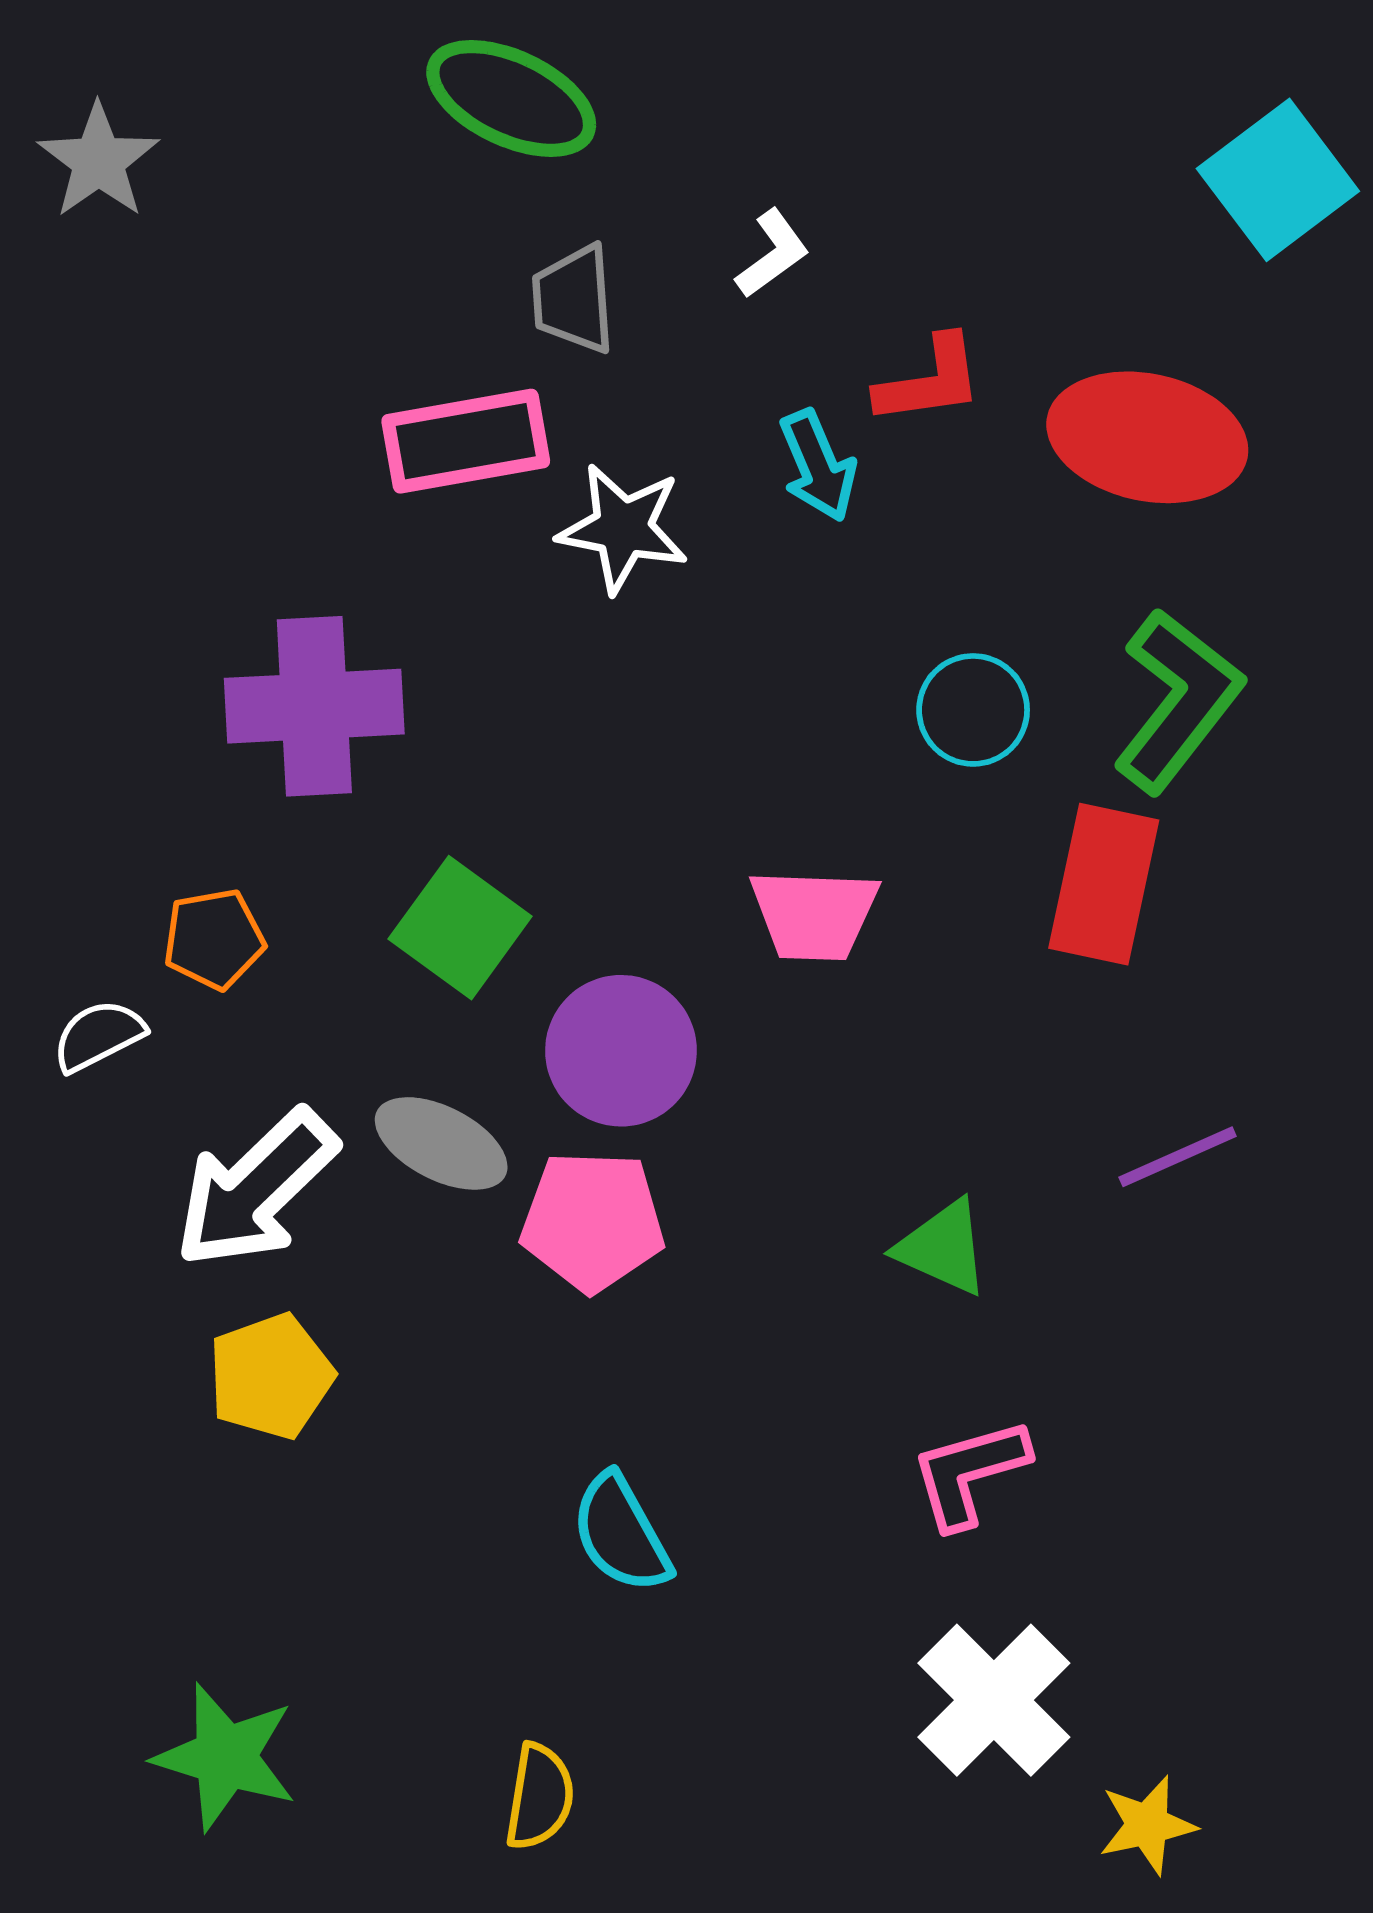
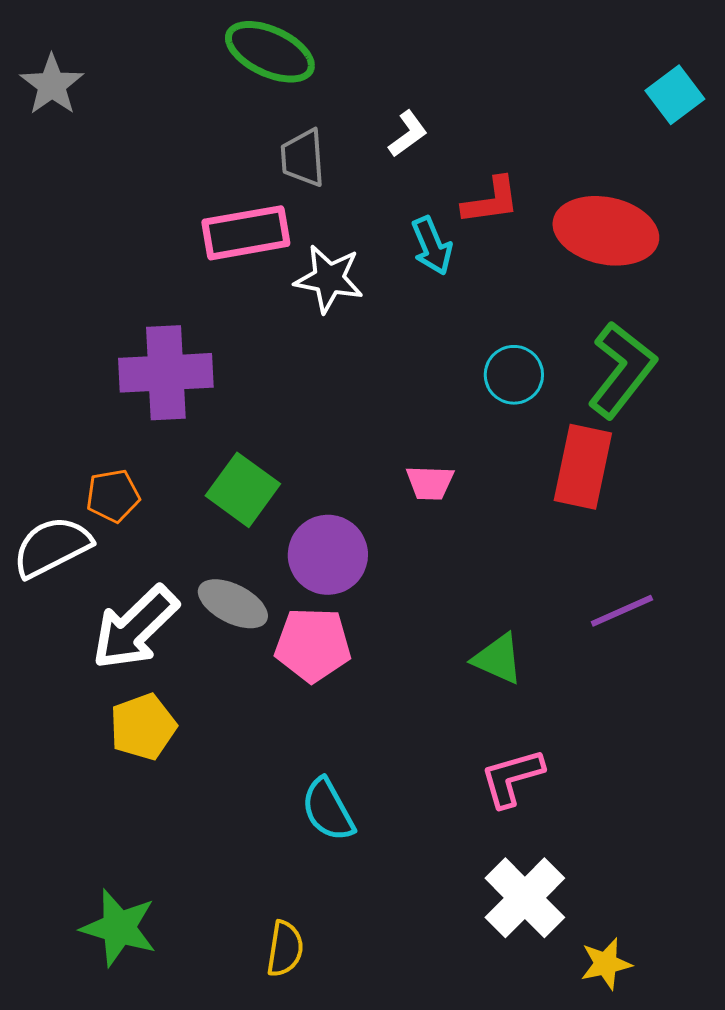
cyan square: (1278, 180) -> (675, 95), size x0.7
pink trapezoid: (814, 914) -> (430, 483), size x0.7
white semicircle: (98, 1036) -> (52, 547), size x1.6

